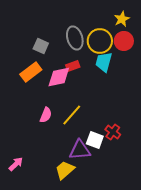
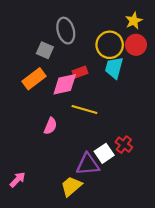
gray ellipse: (75, 38) -> (66, 31), moved
yellow line: (72, 115) -> (84, 109), moved, turned 65
white square: (95, 140) -> (104, 153), turned 36

